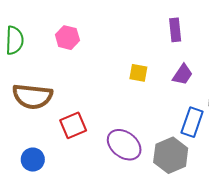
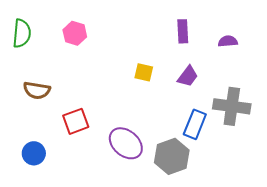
brown semicircle: (32, 96) -> (37, 90), size x0.7

